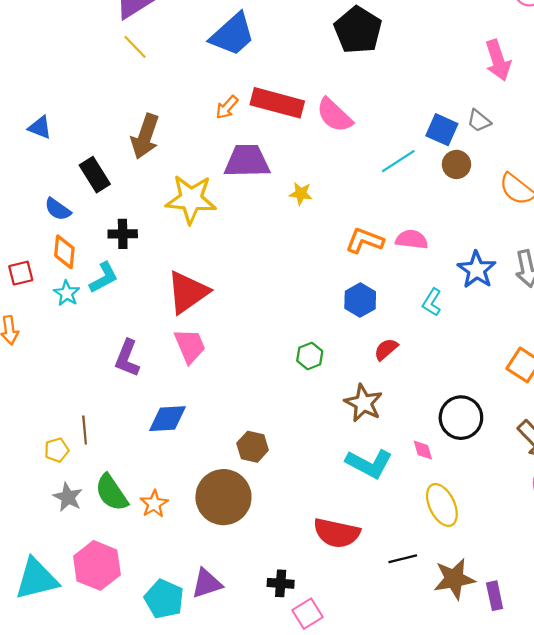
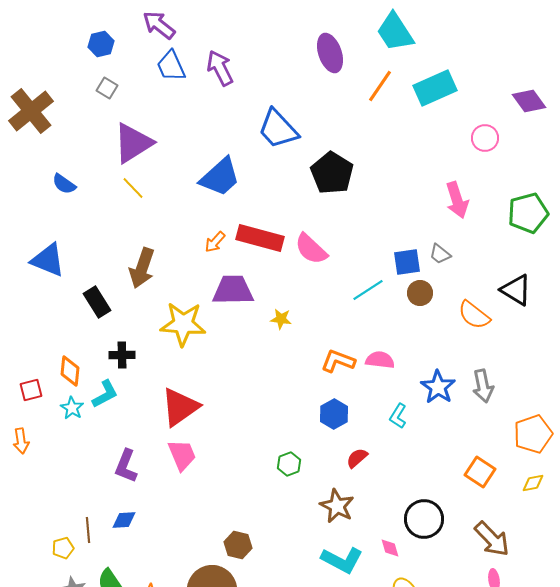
blue triangle: (40, 127) -> (48, 260), size x1.6
blue square: (442, 130) -> (407, 262), turned -32
blue semicircle: (58, 209) -> (64, 184), moved
blue diamond: (167, 419) -> (124, 520), moved, size x0.7

